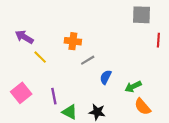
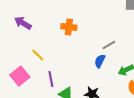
yellow line: (40, 57) -> (38, 55), moved
gray line: (88, 60) -> (109, 45), moved

